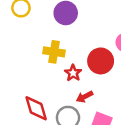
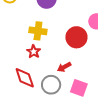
red star: (73, 73) -> (34, 52), moved

